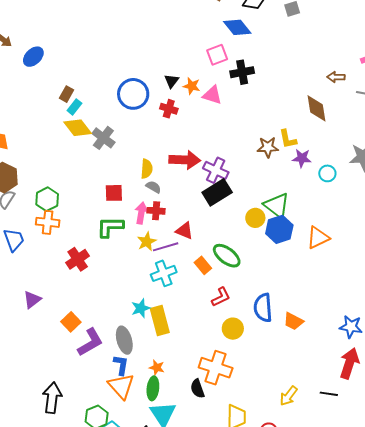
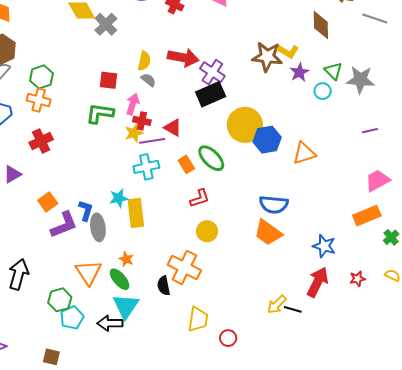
yellow L-shape: (288, 139) -> (288, 51), turned -55
brown star: (268, 147) -> (267, 57), size x1.4
purple star: (302, 158) -> (299, 72), turned 30
green triangle: (277, 206) -> (333, 71), moved, size x0.7
red cross: (156, 211) -> (142, 121), moved
yellow circle: (255, 218) -> (245, 125), size x1.8
red cross: (78, 259) -> (41, 141), moved
blue semicircle: (263, 308) -> (274, 205), moved, turned -88
orange trapezoid: (293, 321) -> (268, 233), size x1.4
blue L-shape: (121, 365) -> (86, 211), moved
green ellipse: (153, 388) -> (120, 279), turned -55
yellow arrow: (289, 396) -> (277, 305), moved

